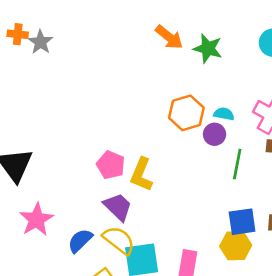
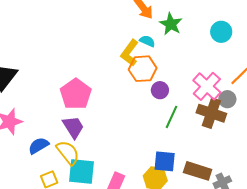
cyan semicircle: (224, 114) -> (147, 41), moved
pink pentagon: (111, 165) -> (76, 94), size x1.4
yellow L-shape: (141, 175) -> (130, 53), moved

